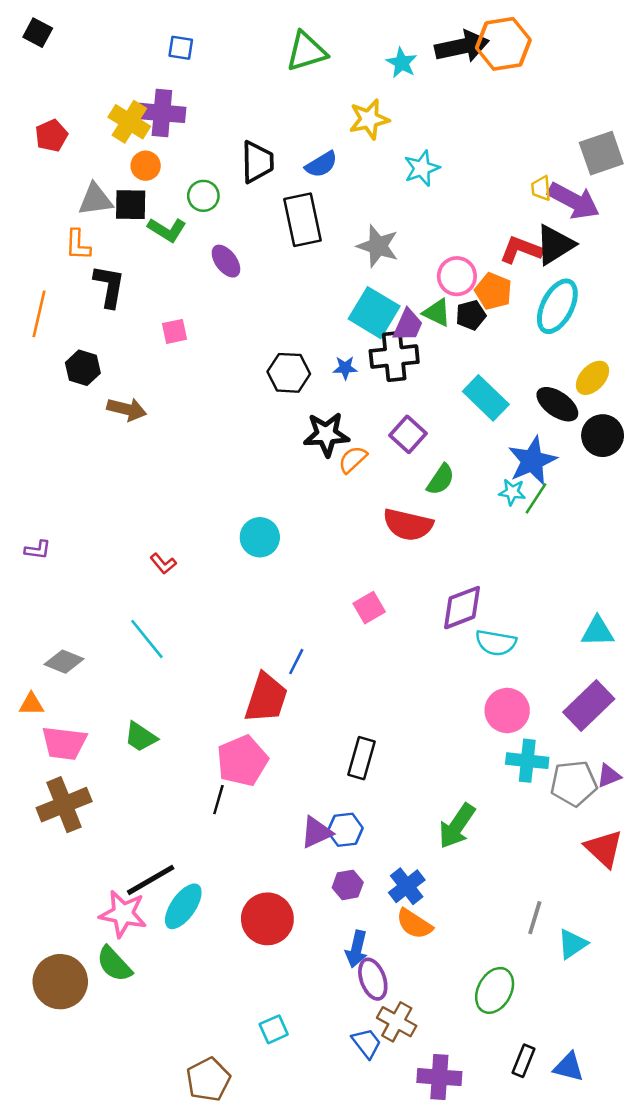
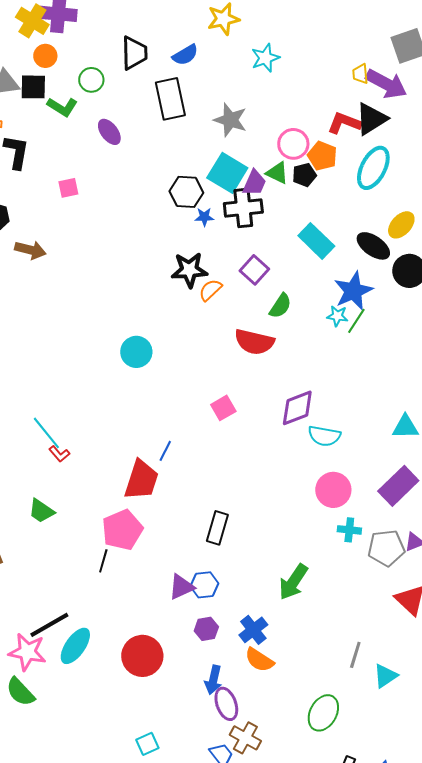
black hexagon: (289, 373) -> (186, 192), moved
red L-shape: (163, 564) -> (59, 454), moved
cyan cross: (527, 761) -> (349, 530), size x0.7

